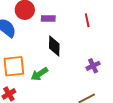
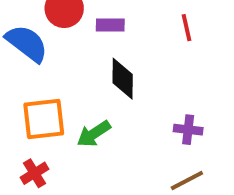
purple cross: (93, 66) -> (188, 130), moved, turned 32

